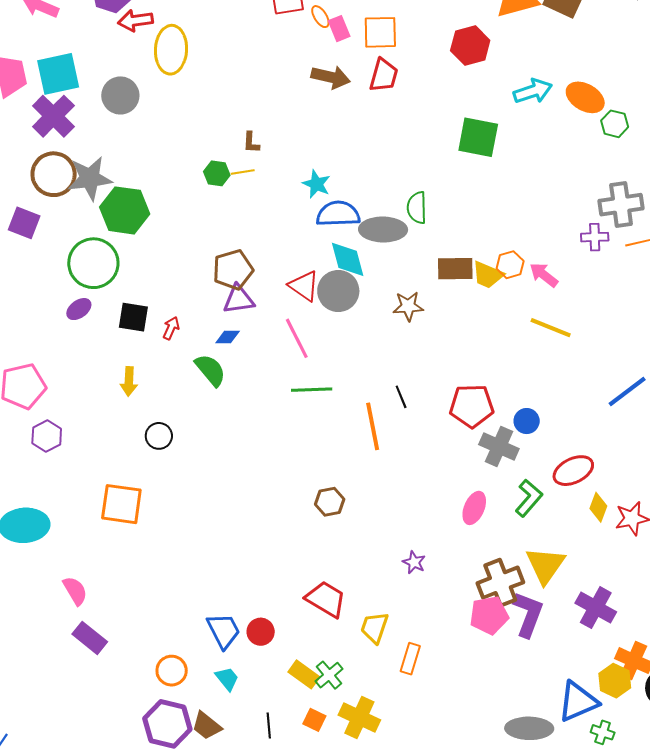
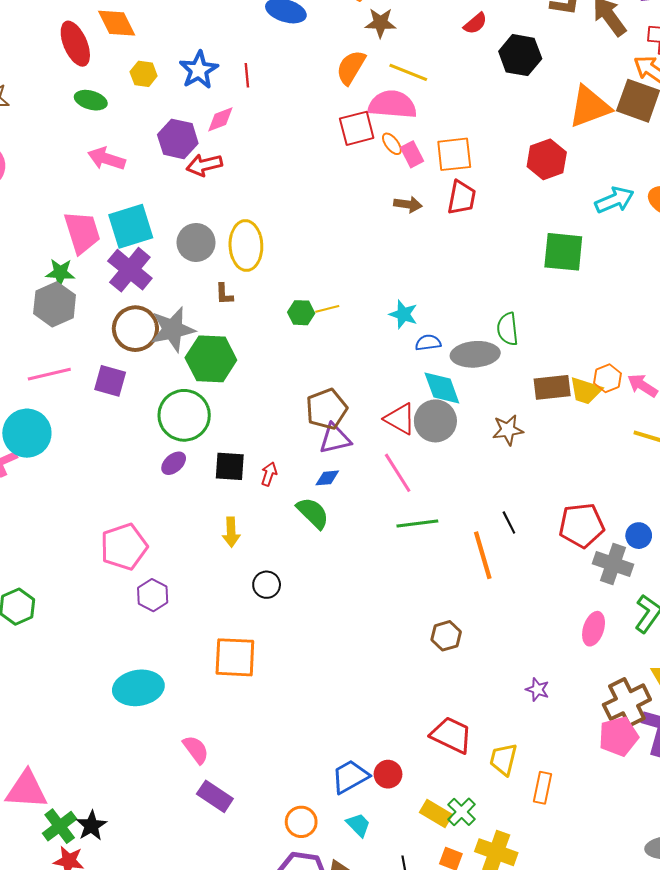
yellow ellipse: (171, 50) -> (246, 246), moved
brown arrow: (331, 77) -> (408, 204), size x0.7
brown L-shape: (251, 142) -> (224, 294), moved
blue semicircle: (338, 214) -> (428, 343), size x0.6
blue trapezoid: (223, 631) -> (350, 777), turned -87

